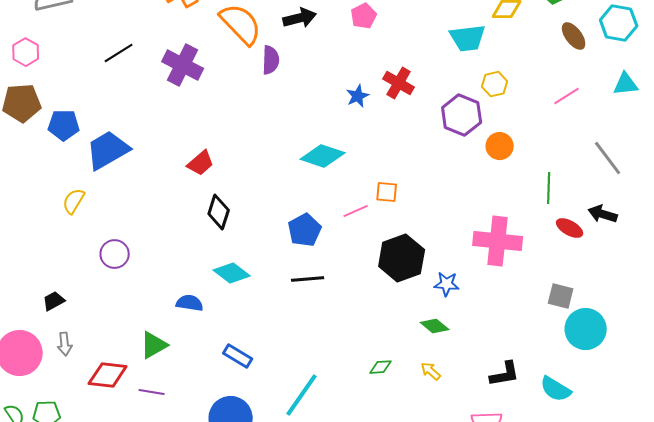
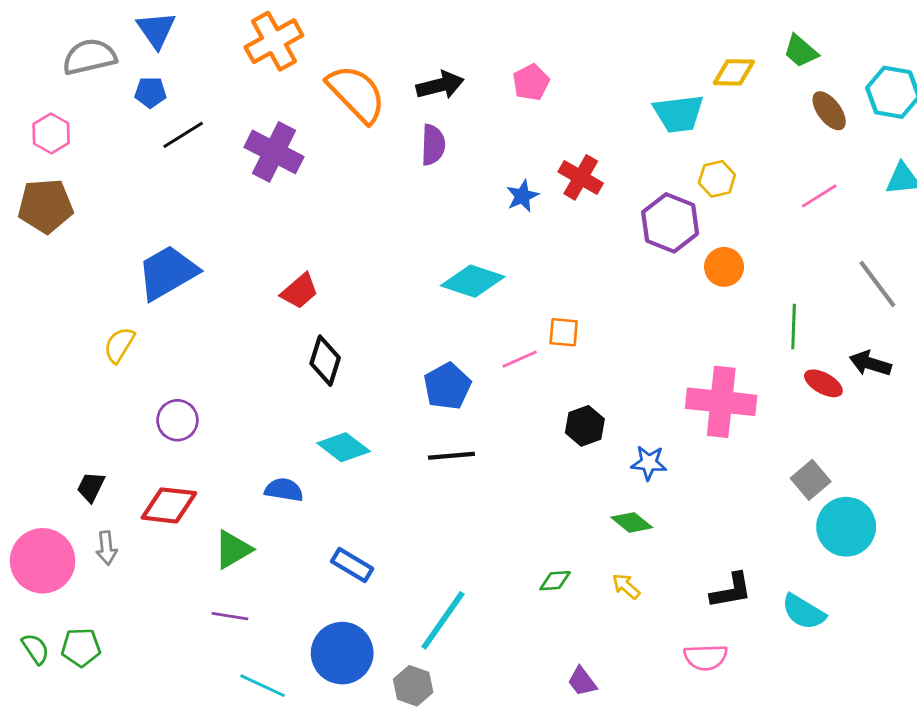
purple semicircle: (271, 60) -> (433, 145), moved
blue pentagon: (64, 125) -> (150, 92), moved, size x0.7
black hexagon: (402, 258) -> (585, 426), size x0.6
gray square: (561, 296) -> (811, 480), turned 36
black trapezoid: (54, 301) -> (91, 487), turned -35
red diamond: (108, 375) -> (169, 505), moved

